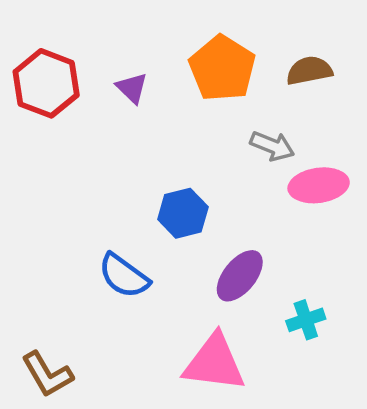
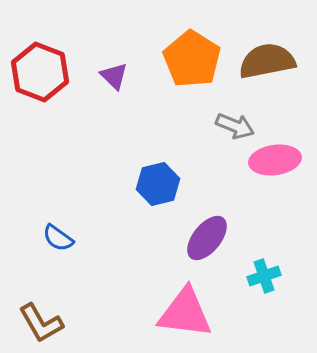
brown semicircle: (309, 71) -> (267, 61), size x1.4
blue semicircle: (124, 276) -> (58, 238), moved, size x0.7

